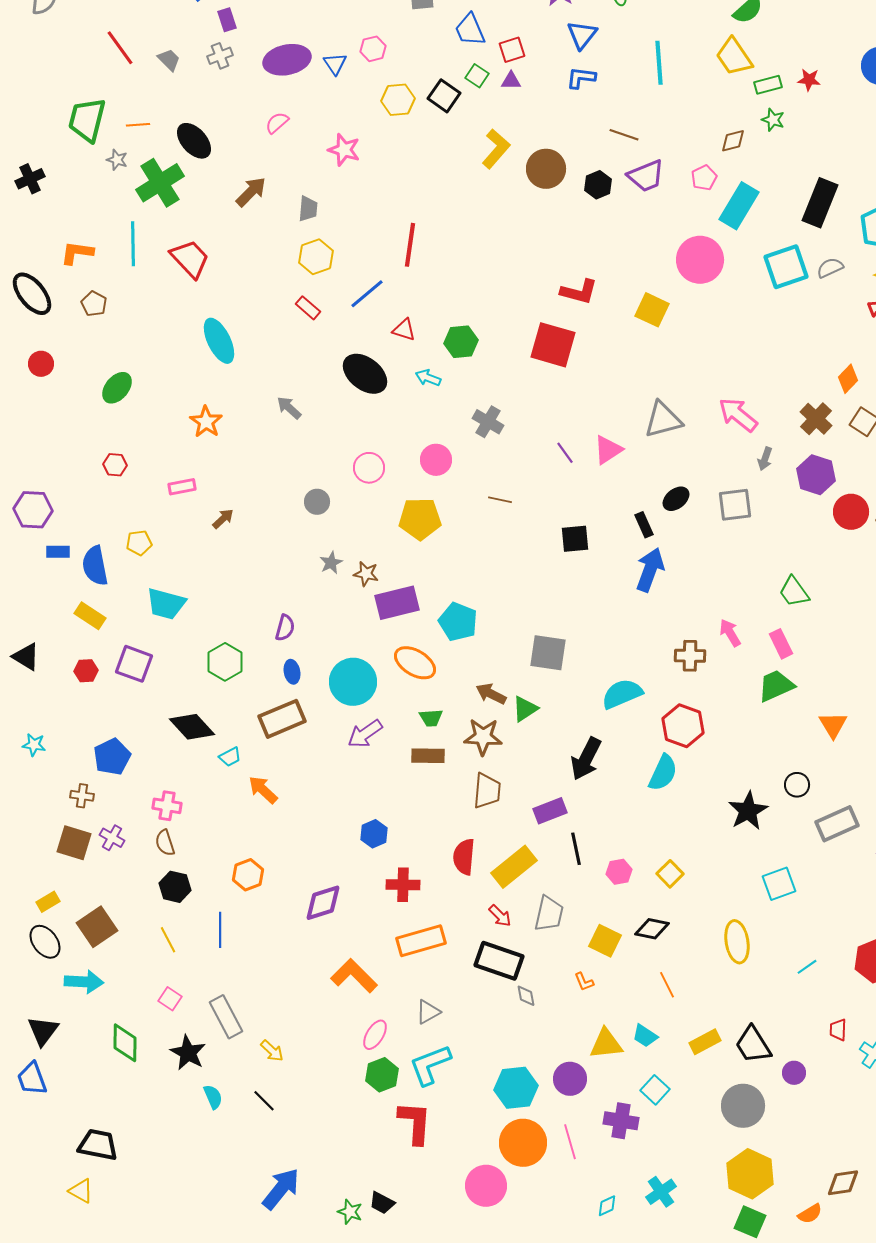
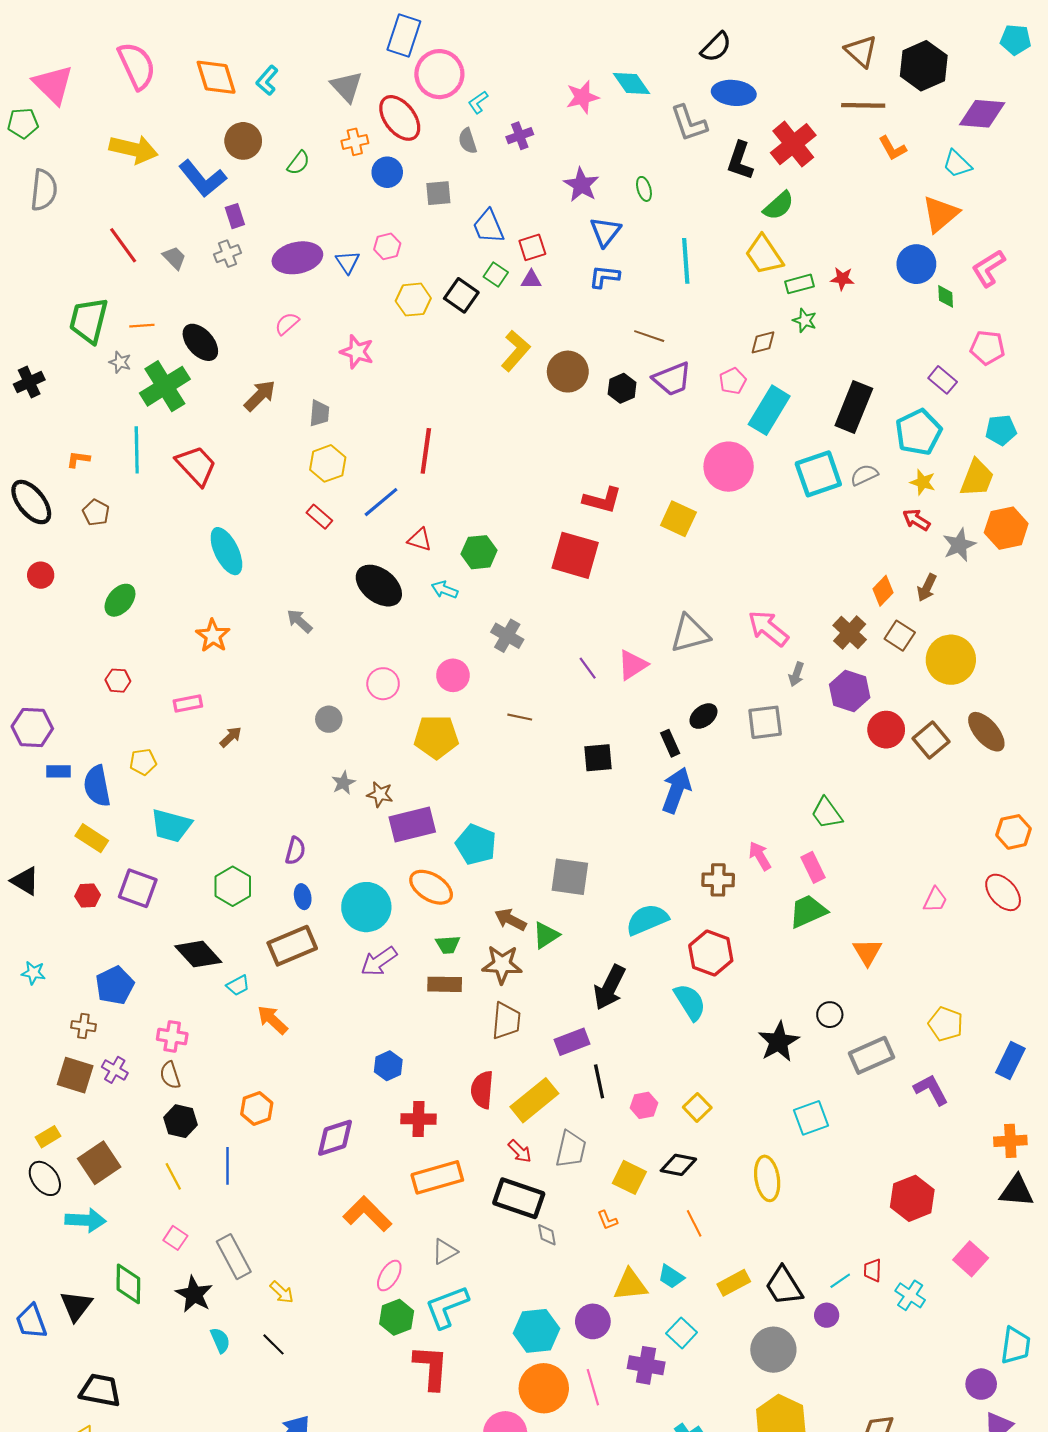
orange L-shape: (77, 253) -> (78, 459), size x0.7
cyan semicircle: (663, 773) -> (690, 1002), turned -57
cyan line: (807, 967) -> (840, 1281), moved
black triangle: (43, 1031) -> (76, 1306), moved

